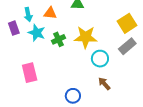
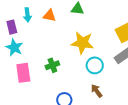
cyan star: (37, 33) -> (14, 47), moved
green cross: (59, 39) -> (52, 65), moved

